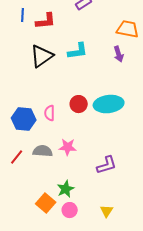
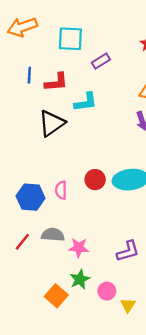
cyan L-shape: (78, 51) -> (86, 102), moved
pink star: (68, 147) -> (79, 248), moved
pink circle: (70, 210) -> (107, 291), moved

